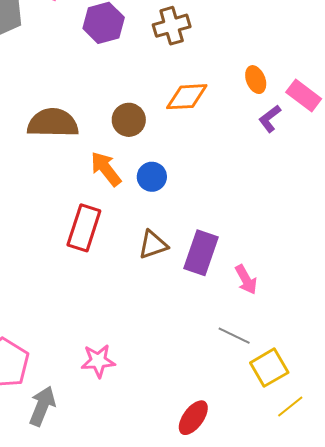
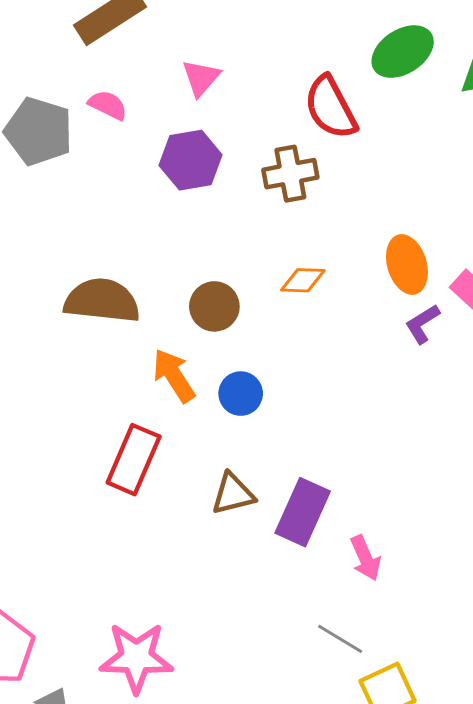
orange ellipse: (256, 80) -> (407, 264), size x1.4
orange diamond: (187, 97) -> (303, 280), size x0.7
pink star: (98, 361) -> (136, 658), size x1.4

